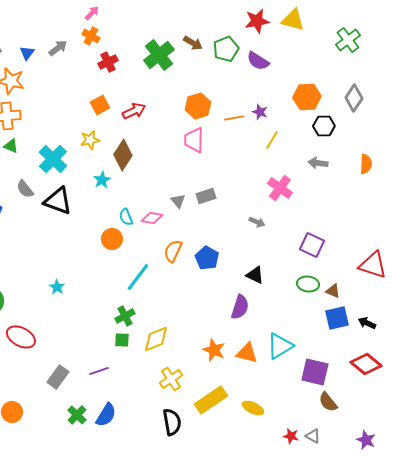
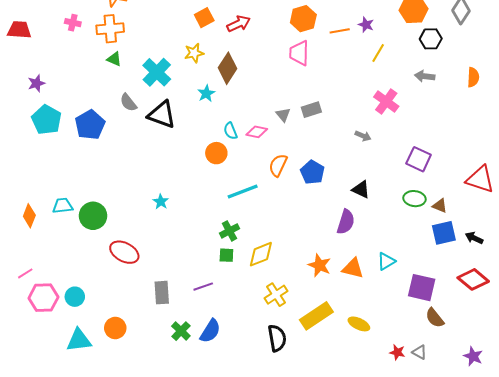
cyan line: (138, 277) -> (243, 192), turned 32
cyan triangle: (280, 346) -> (386, 261), size x0.7
gray rectangle: (58, 377) -> (162, 293), turned -40

